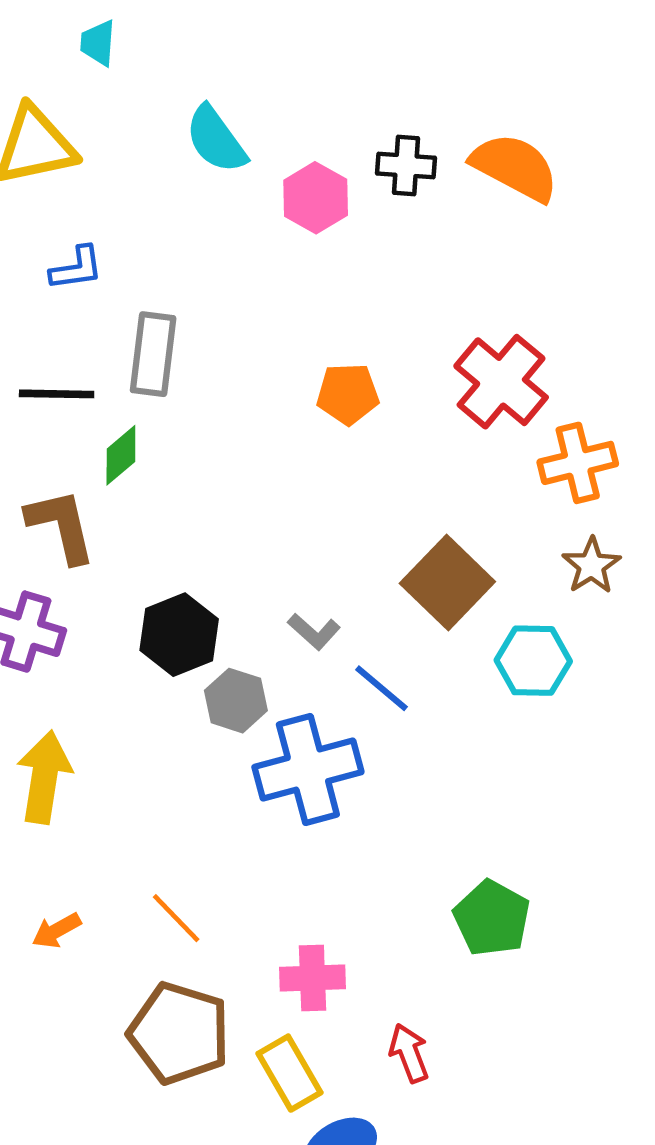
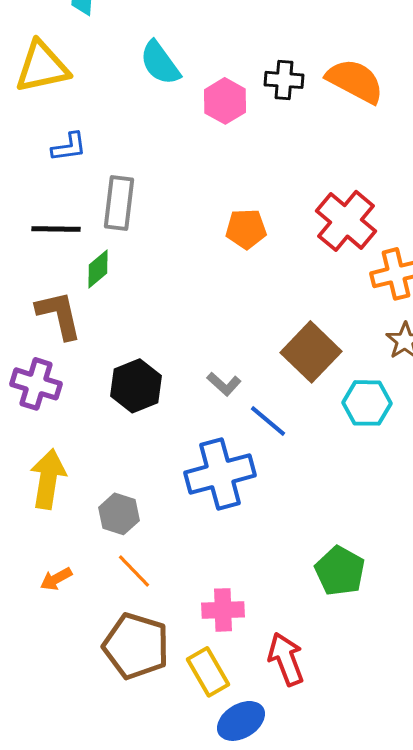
gray hexagon: (236, 701) -> (119, 514), moved
red arrow: (409, 1053) -> (286, 659), size x1.4

